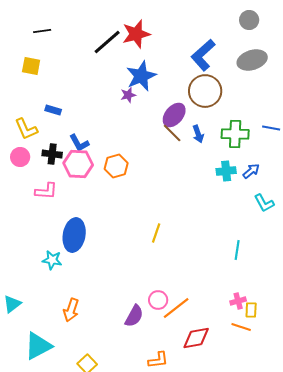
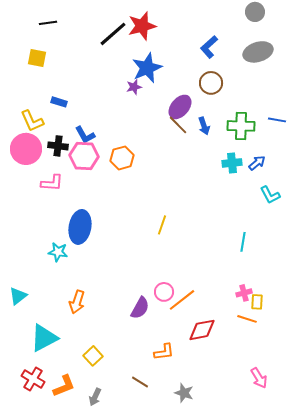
blue L-shape: (203, 55) -> (209, 47), size x0.7
brown circle: (205, 91) -> (211, 83), size x0.7
pink circle: (20, 157) -> (26, 149), size x1.6

